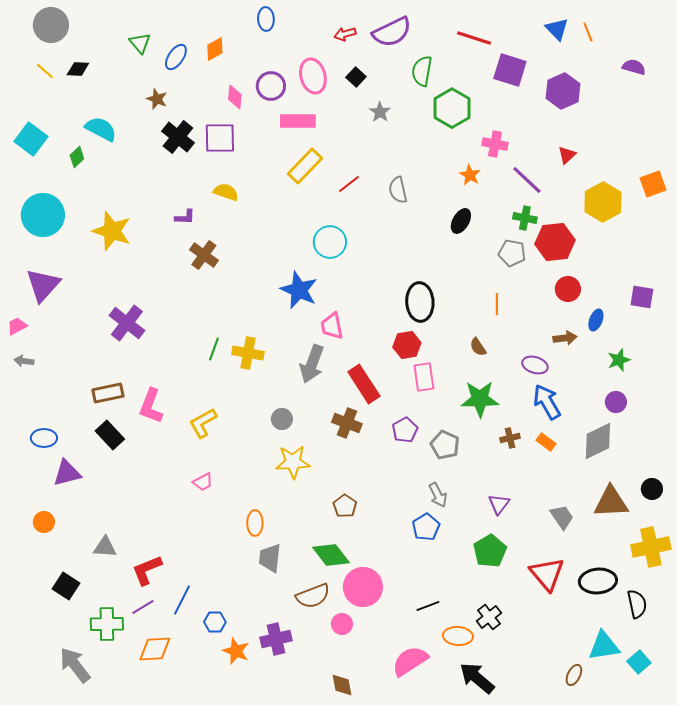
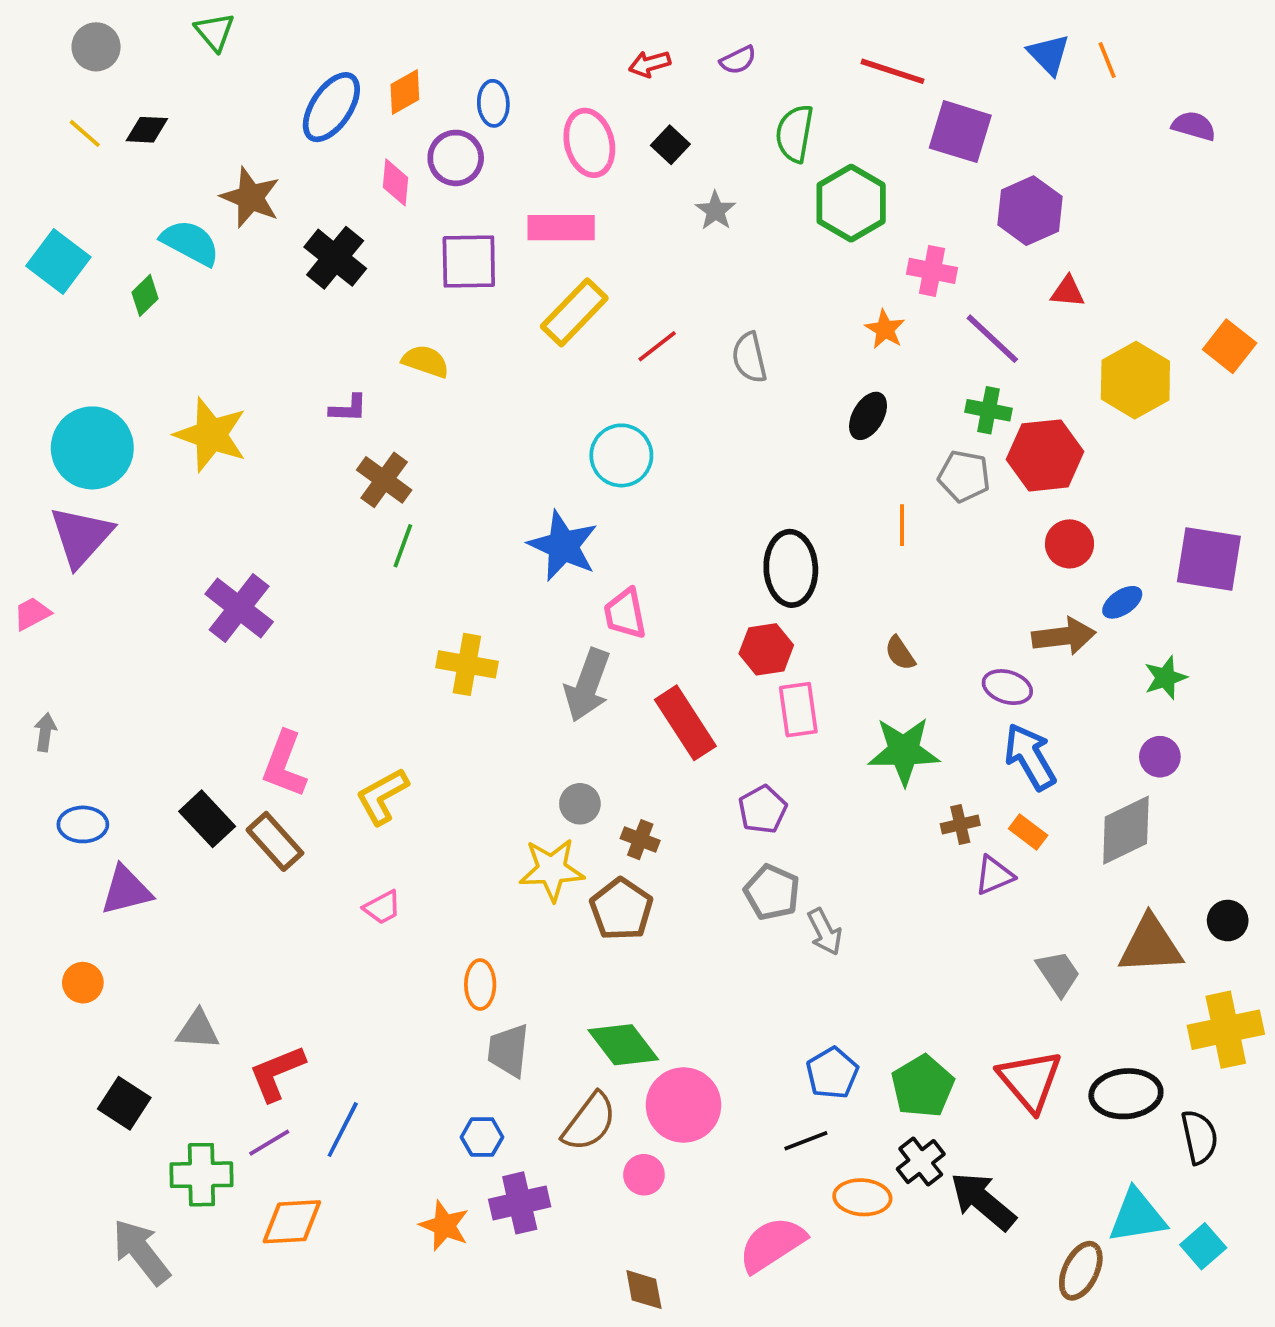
blue ellipse: (266, 19) -> (493, 103), moved
gray circle: (51, 25) -> (96, 47), size x0.7
purple semicircle: (392, 32) -> (738, 60), size x0.5
green triangle: (140, 43) -> (215, 32), moved
blue ellipse: (176, 57) -> (331, 107), size x1.4
purple circle: (271, 86) -> (456, 158), moved
purple hexagon: (563, 91) -> (1030, 211), moved
pink diamond: (235, 97) -> (395, 182), moved
brown star: (157, 99) -> (250, 197), moved, size x1.5
purple square: (220, 138) -> (469, 262), moved
red triangle: (567, 155) -> (1068, 292), turned 48
orange square: (653, 184) -> (1230, 346), turned -32
cyan circle: (43, 215) -> (92, 448), moved
purple square: (642, 297) -> (1209, 559), size x1.5
orange line: (497, 304) -> (902, 525), moved
blue ellipse: (596, 320) -> (1122, 602), turned 35
brown arrow: (565, 338) -> (1064, 636), size x1.4
green line: (214, 349) -> (403, 546), moved
gray arrow: (24, 361) -> (45, 732), moved, turned 90
brown rectangle: (108, 393) -> (275, 841), moved, turned 60
gray circle: (282, 419) -> (580, 804), moved
brown cross: (347, 423) -> (640, 840), moved, size x0.7
gray pentagon: (445, 445) -> (772, 892), moved
purple triangle: (499, 504) -> (994, 875), moved, turned 30
brown pentagon: (345, 506) -> (621, 909), moved, size x1.4
blue pentagon: (426, 527) -> (832, 1073), moved
green pentagon: (490, 551) -> (923, 1086), moved
brown semicircle: (313, 596) -> (589, 1122), turned -32
blue hexagon: (215, 622) -> (482, 1137), moved
brown ellipse: (574, 675) -> (1081, 1271), size x1.4
black arrow: (477, 678) -> (983, 1201), moved

